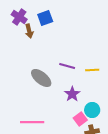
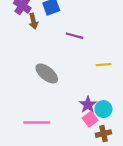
purple line: (67, 66) -> (75, 36), moved
purple star: (72, 94) -> (88, 105), moved

